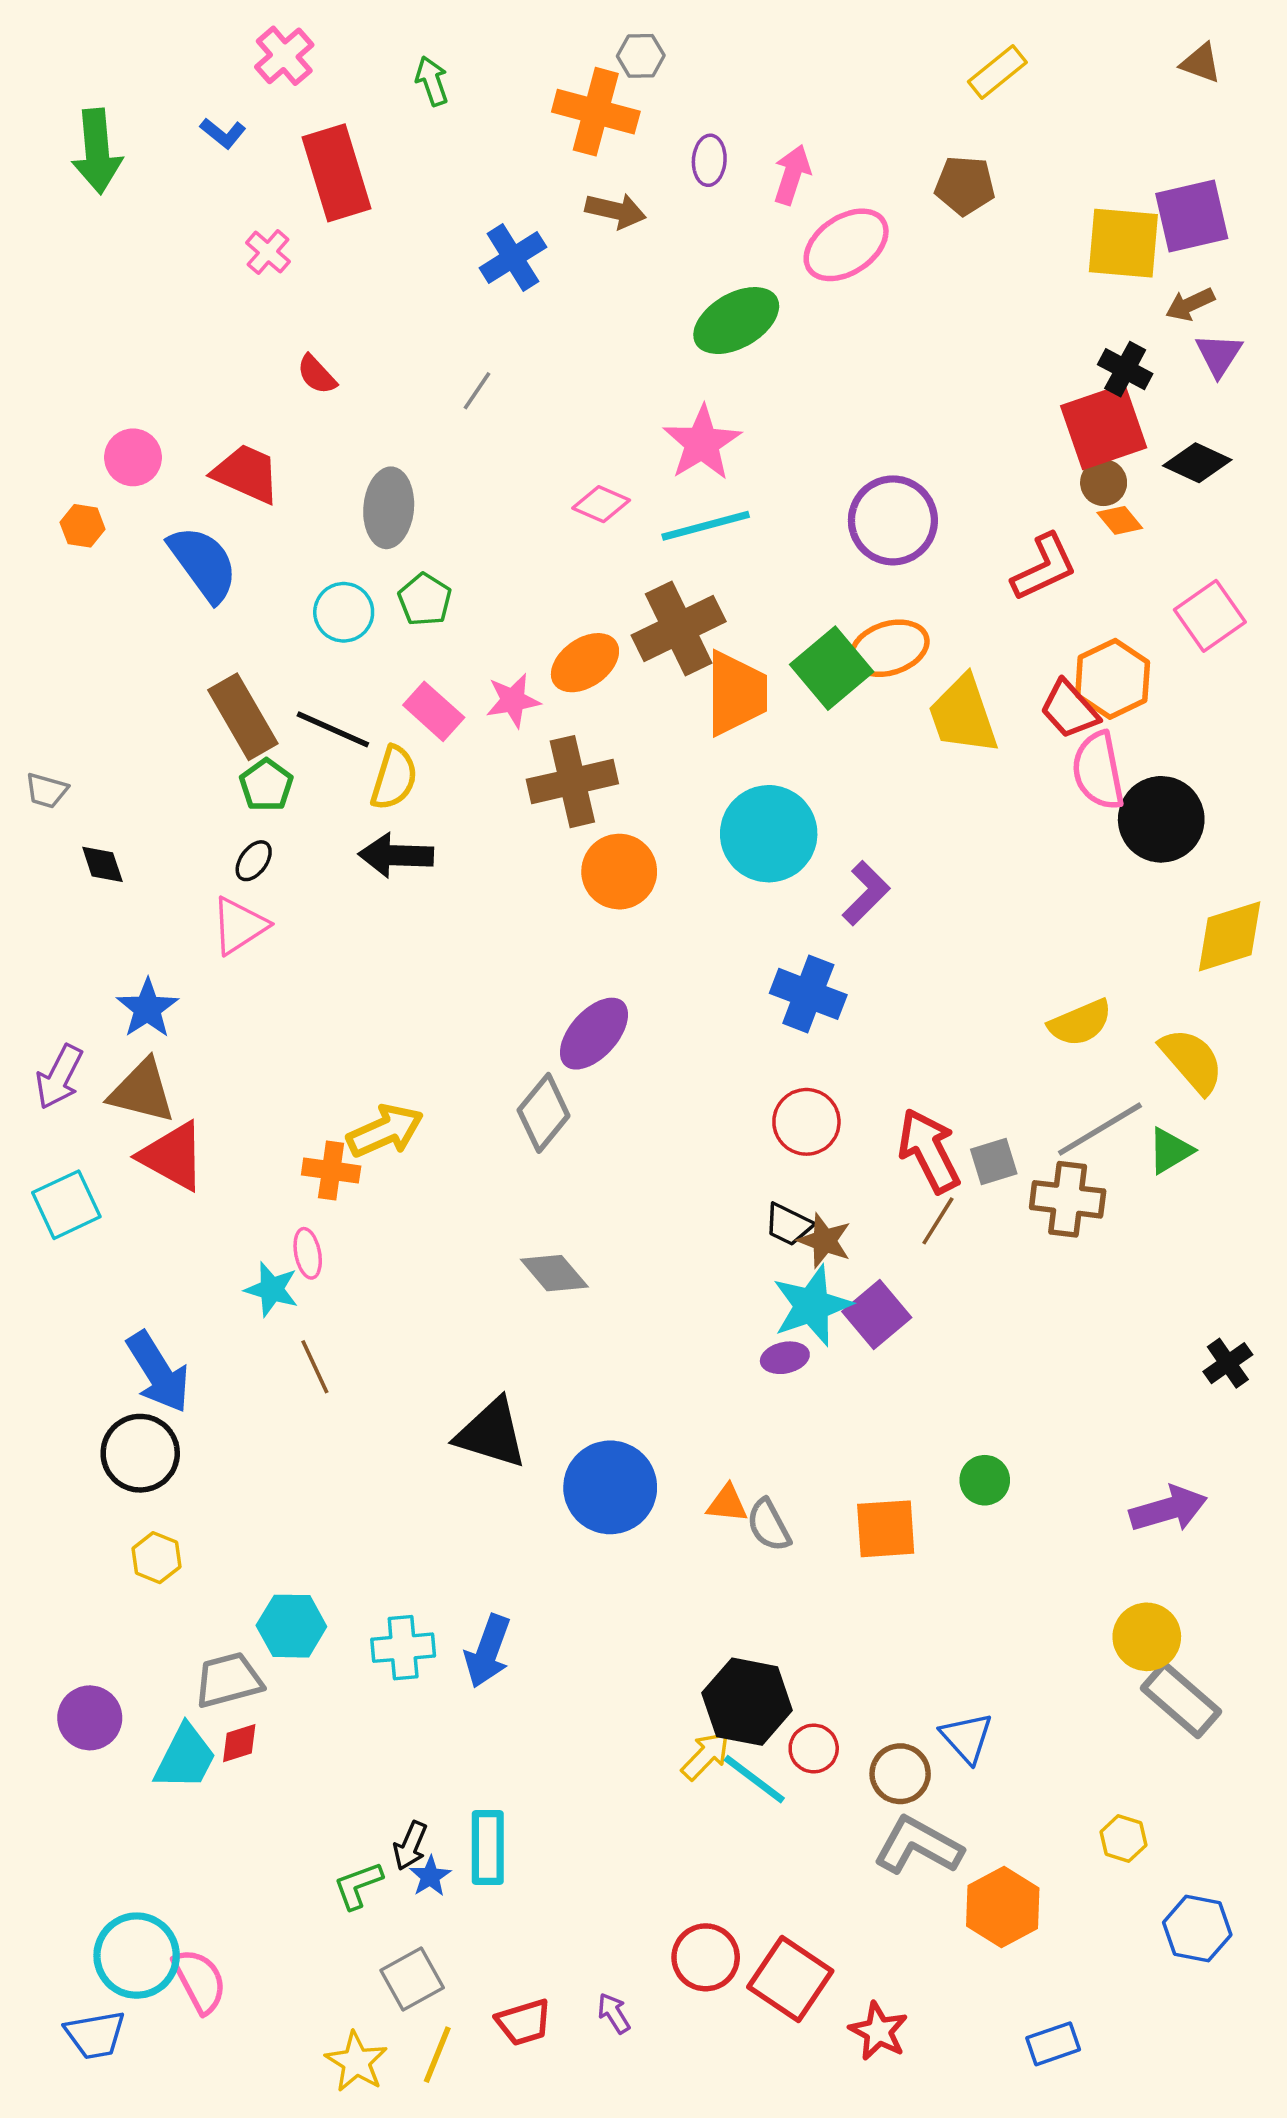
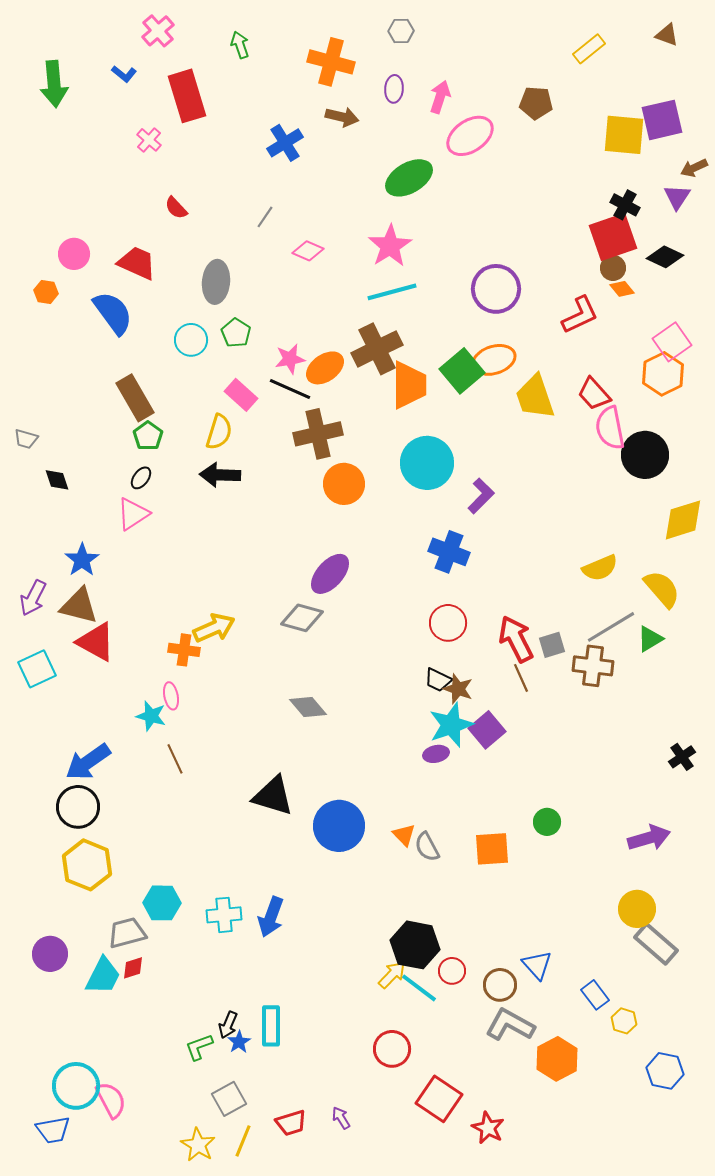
gray hexagon: (641, 56) -> (401, 31), moved
yellow rectangle: (997, 72) -> (589, 49), moved
brown arrow: (1190, 304) -> (694, 168), moved
pink diamond: (601, 504) -> (308, 251), moved
orange hexagon: (1113, 679) -> (663, 374), moved
pink star: (513, 700) -> (290, 359), moved
black line: (333, 729) -> (290, 389), moved
gray diamond: (544, 1113) -> (302, 618), turned 66
brown line: (938, 1221) -> (521, 678), turned -56
blue arrow: (158, 1372) -> (88, 762), turned 87
orange triangle: (727, 1504) -> (404, 835), turned 40
yellow hexagon: (156, 1558) -> (87, 865), size x1.8
red circle: (706, 1957) -> (392, 1049), moved
blue rectangle: (1053, 2044) -> (595, 995), moved, turned 72

